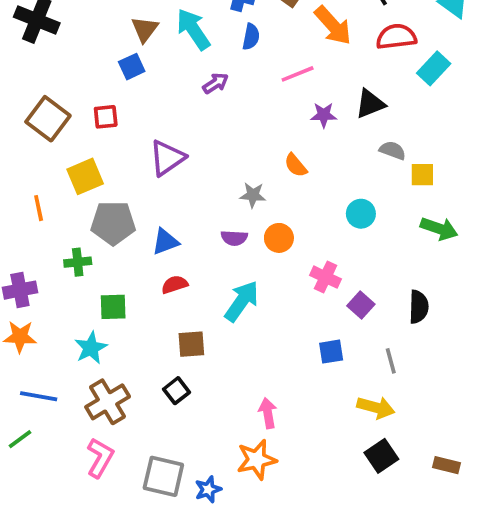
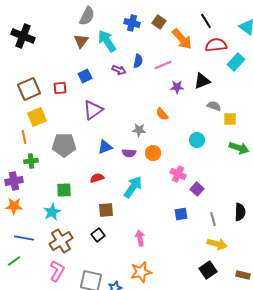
blue semicircle: (251, 37) -> (138, 61), moved
blue square: (132, 67) -> (85, 76), moved
purple arrow: (216, 83) -> (119, 70), turned 56
brown square: (48, 119) -> (29, 89), turned 30
yellow square: (85, 176) -> (37, 117), moved
blue triangle: (165, 242) -> (105, 147), moved
green cross: (78, 262) -> (31, 161), moved
black semicircle: (419, 307) -> (240, 212), moved
yellow arrow: (376, 407) -> (217, 244), moved
pink arrow: (268, 413) -> (140, 238), moved

